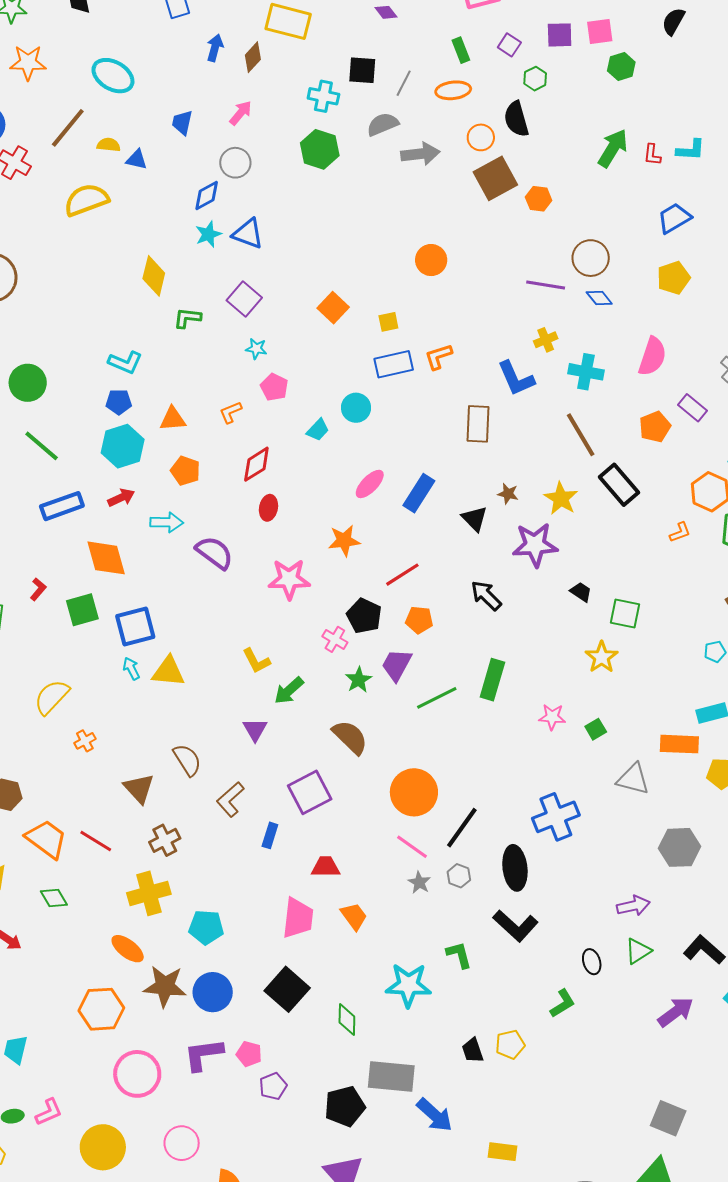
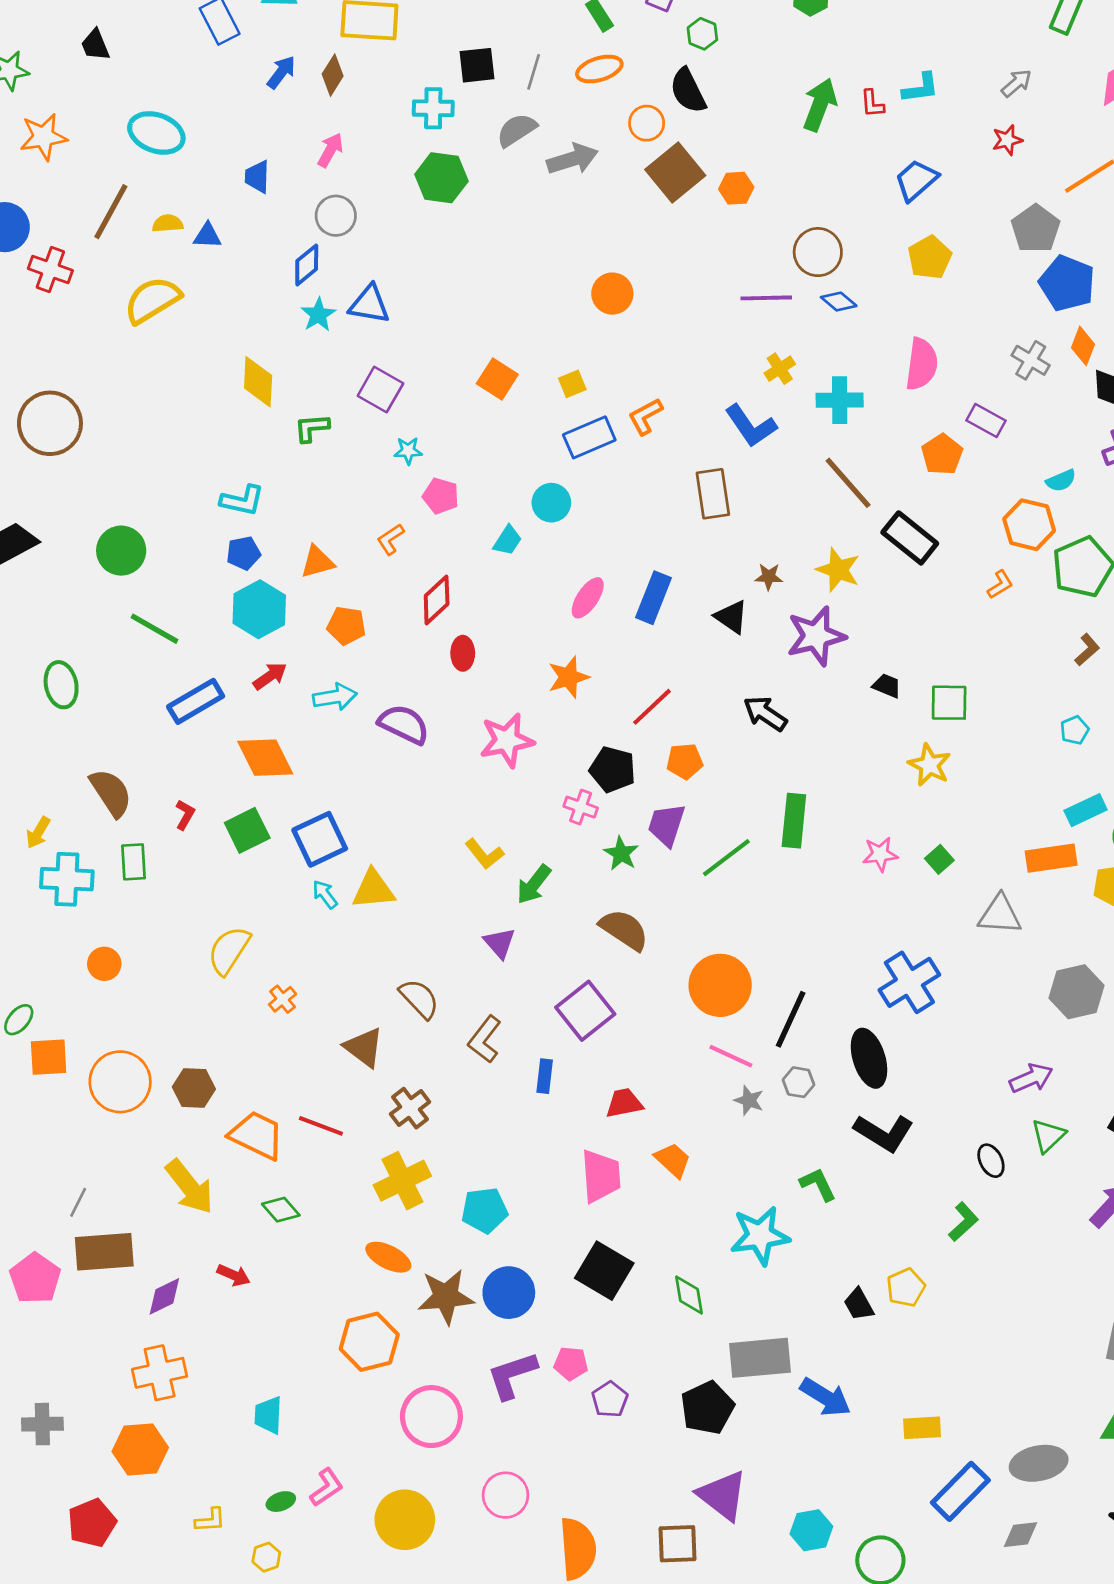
blue arrow: (215, 48) -> (281, 72), turned 32

